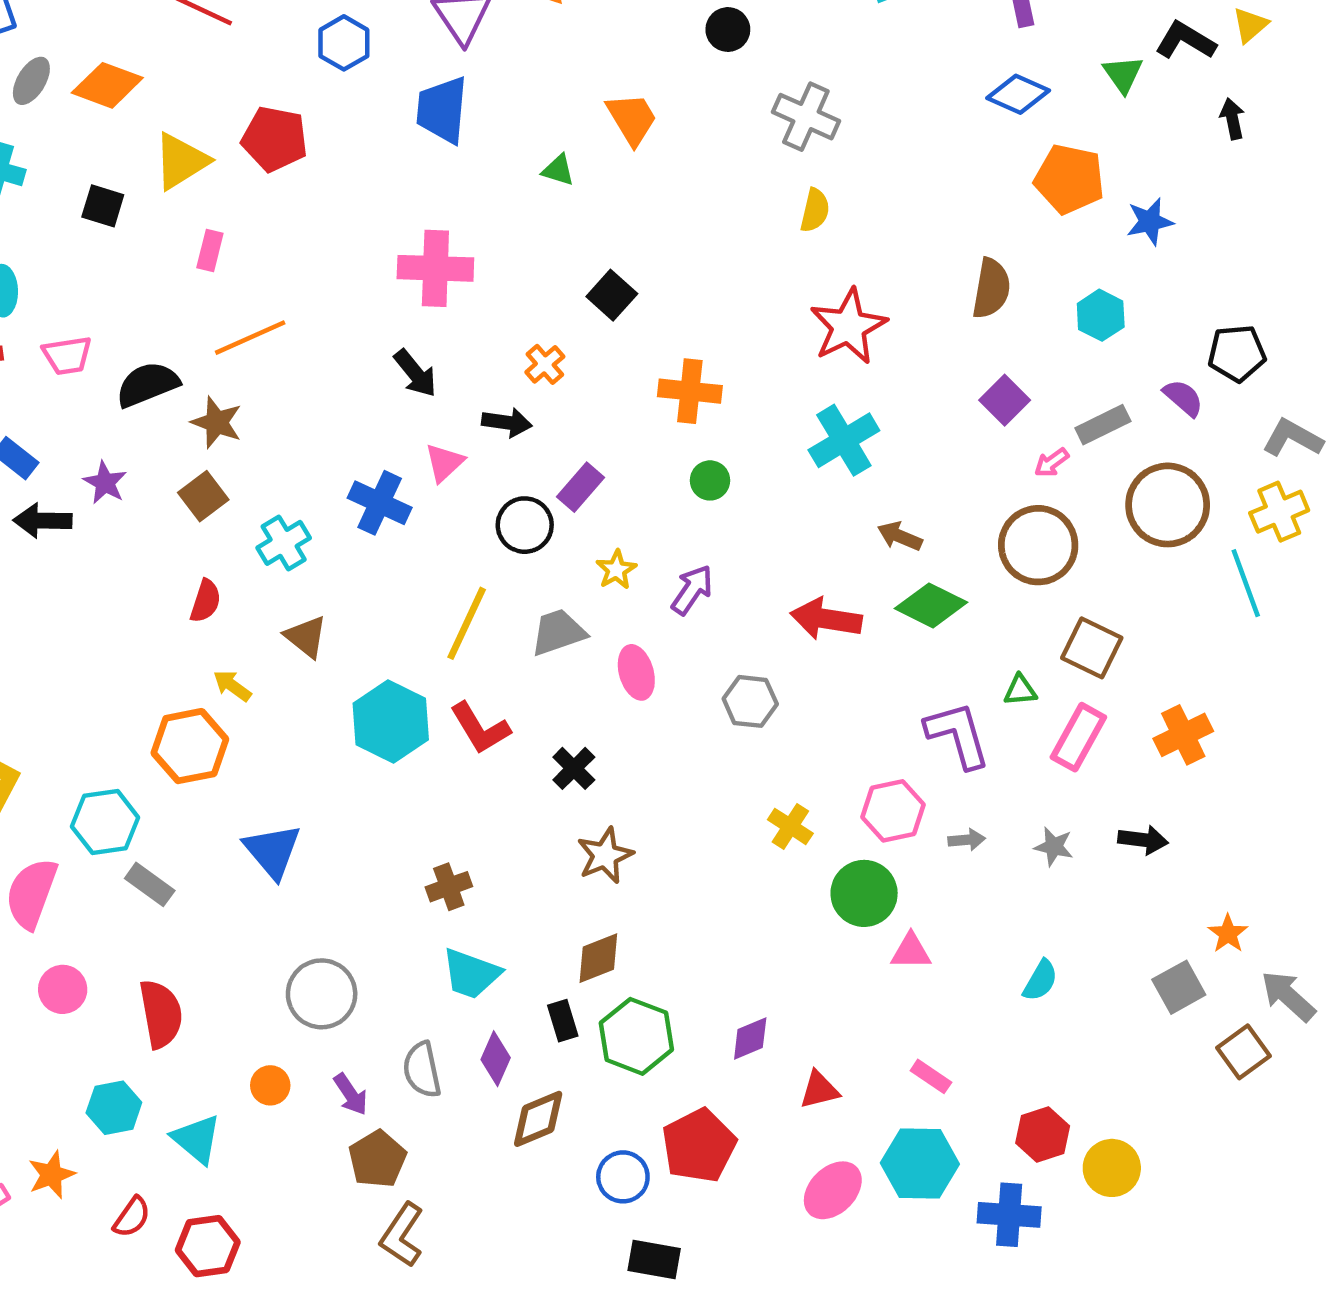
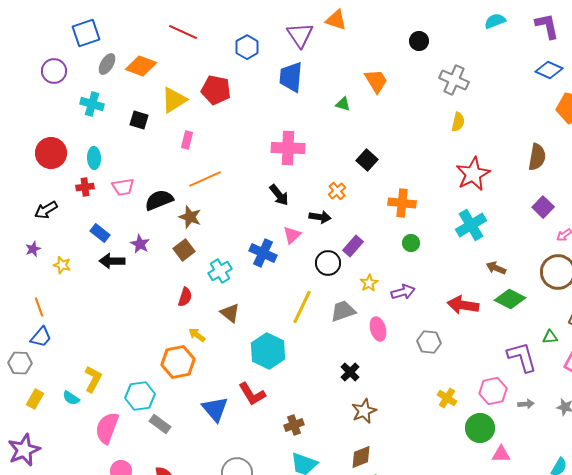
purple arrow: (692, 590) -> (403, 292), turned 40
red L-shape: (480, 728) -> (252, 394), moved

